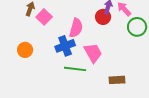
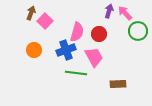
red circle: (103, 17) -> (99, 34), moved
orange circle: (25, 50) -> (34, 50), moved

